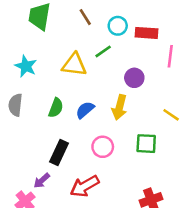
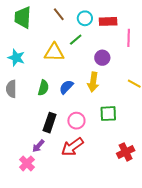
green square: (146, 144) -> (108, 114), moved
pink circle: (103, 147) -> (76, 121), moved

